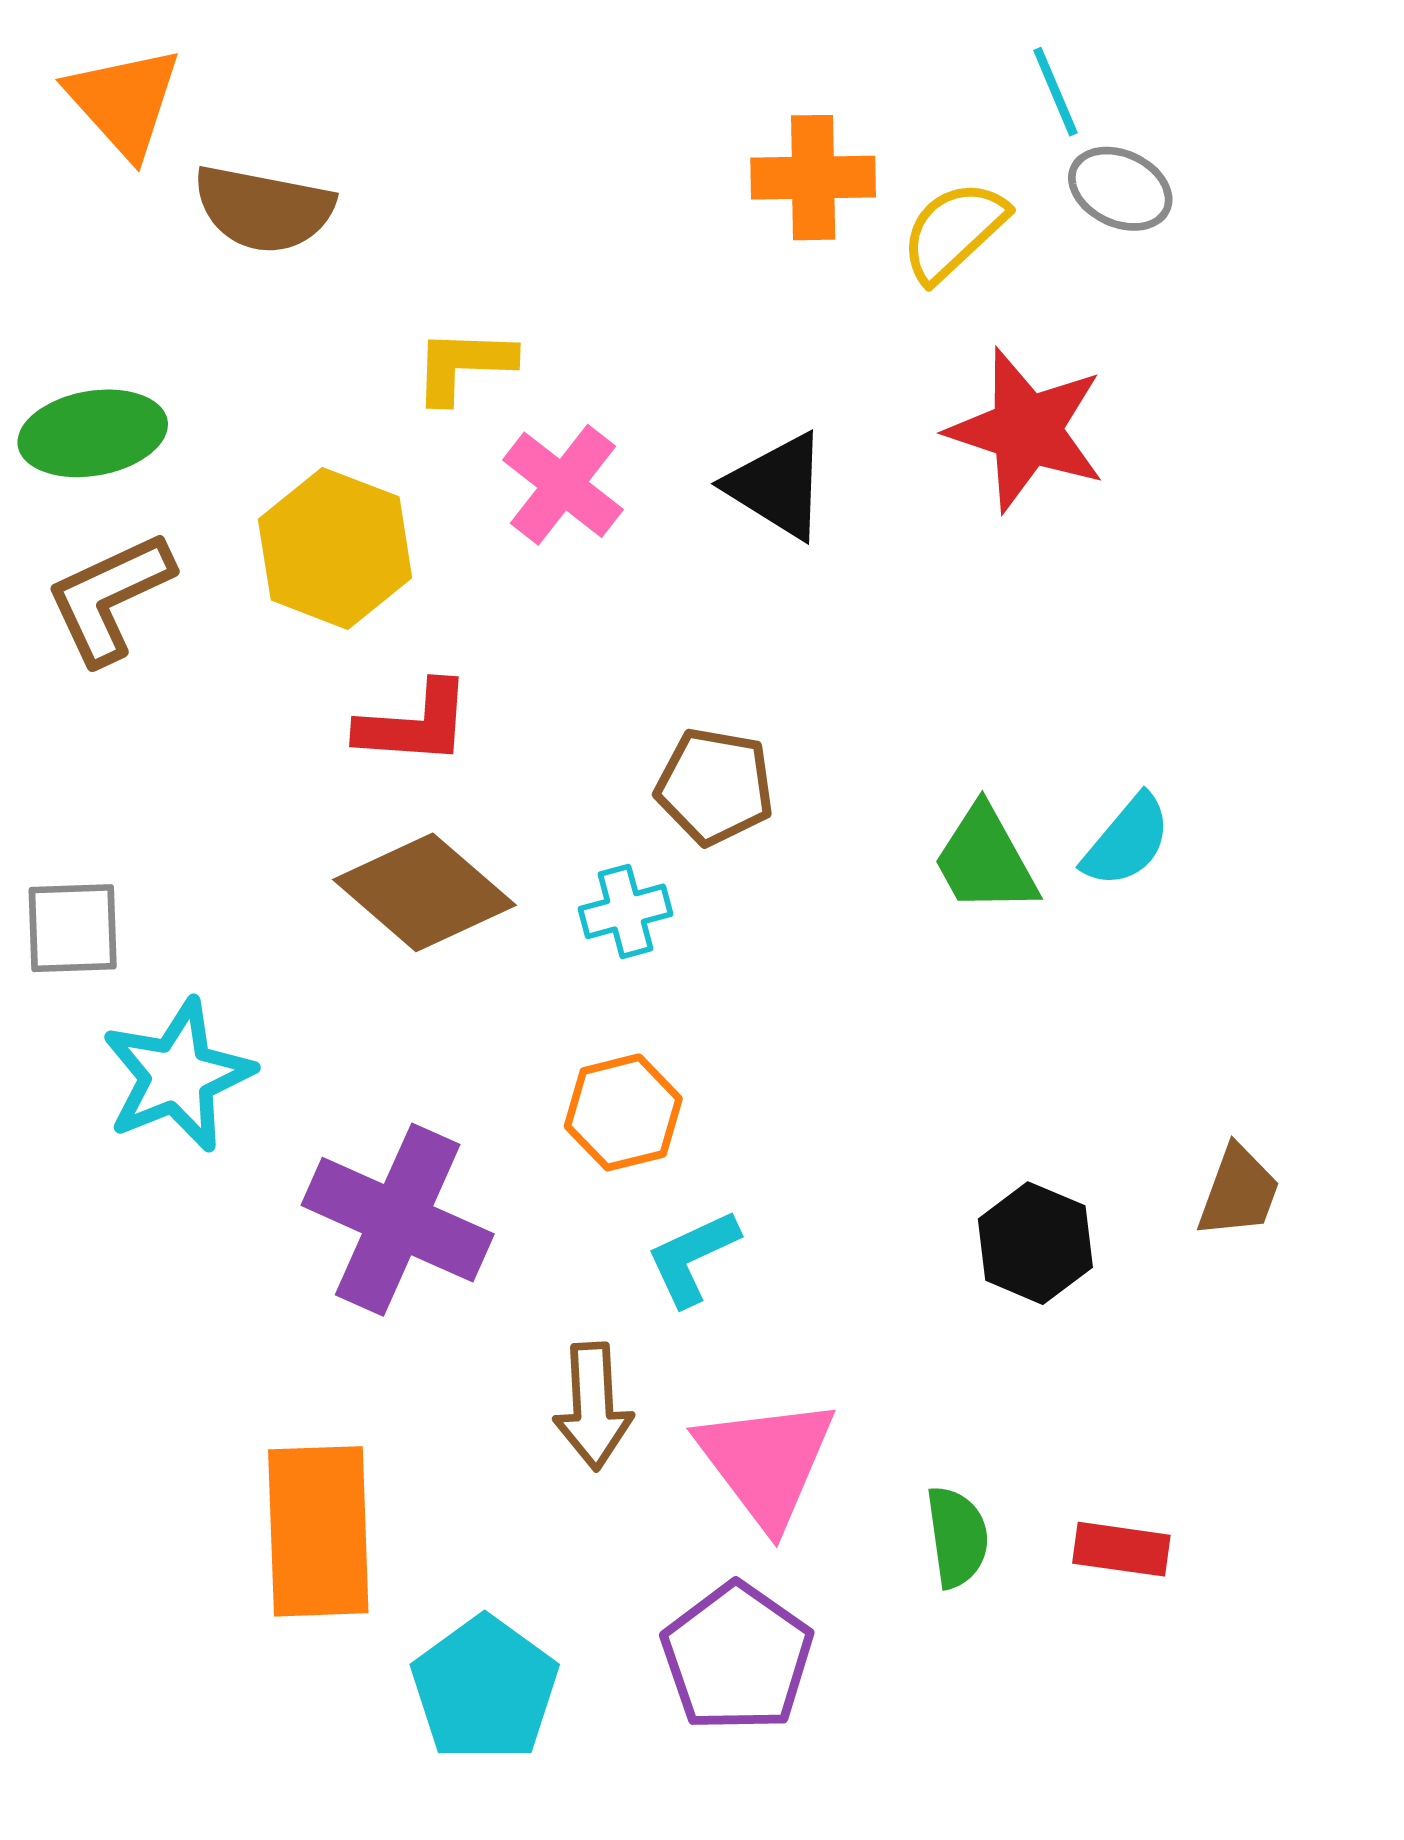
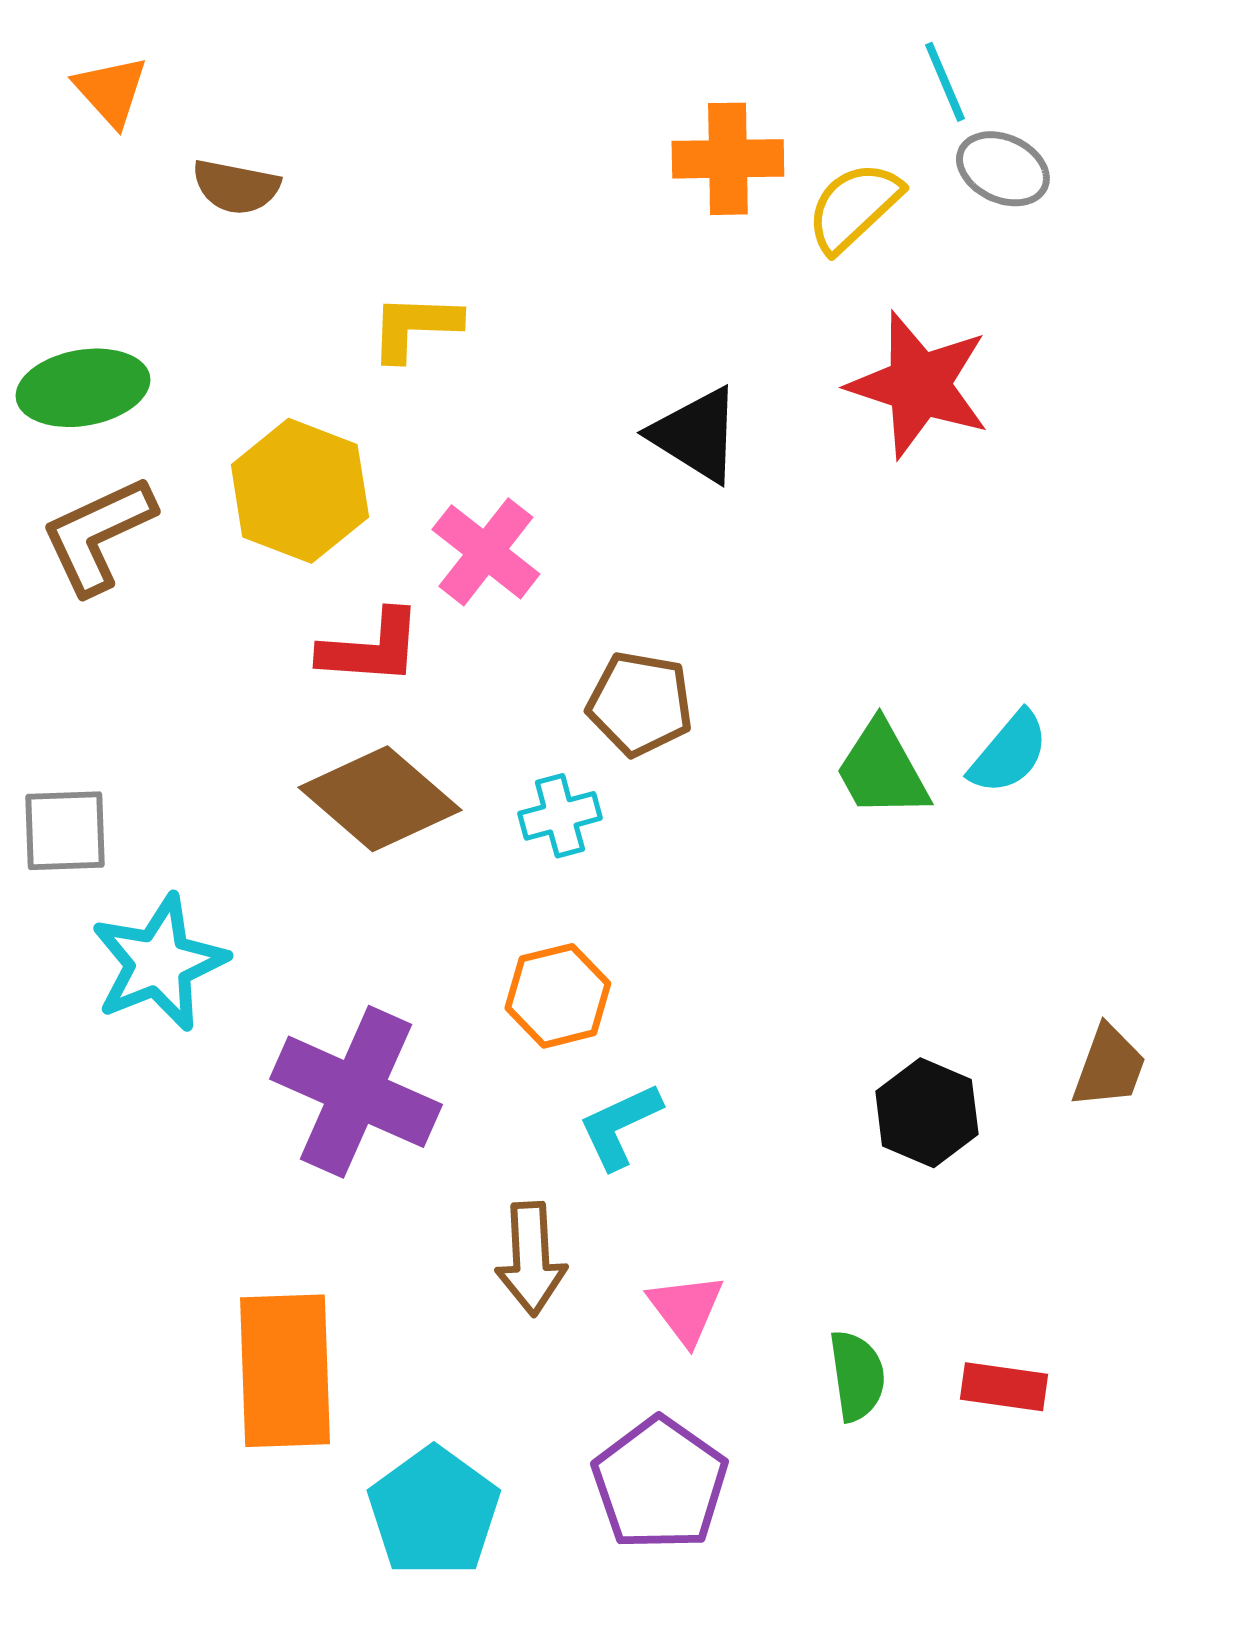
orange triangle: (124, 102) -> (111, 91), size x0.7
brown semicircle: (264, 209) -> (236, 187), size x0.7
pink cross: (563, 485) -> (486, 552), moved
pink triangle: (766, 1462) -> (686, 1309), size x0.6

